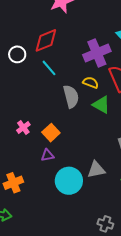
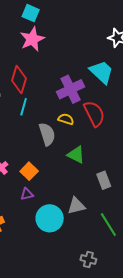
red diamond: (46, 40) -> (19, 79), turned -48
cyan line: (49, 68) -> (24, 107), turned 60
green triangle: (101, 105) -> (76, 155), moved

